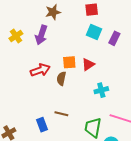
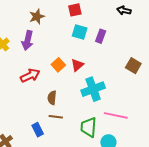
orange square: (69, 62) -> (58, 65), turned -32
brown semicircle: (61, 79) -> (52, 98), moved
cyan cross: (101, 90) -> (93, 89), size x1.6

